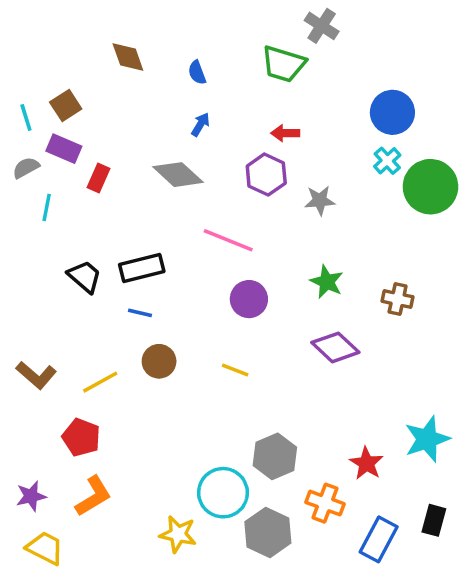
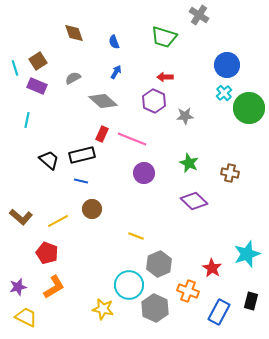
gray cross: (322, 26) -> (199, 15), moved
gray semicircle: (26, 168) -> (73, 78), moved
red rectangle: (99, 178) -> (102, 134), moved
yellow line: (235, 370) -> (136, 236), moved

